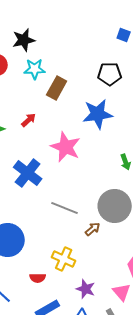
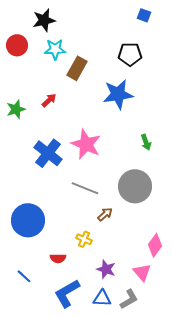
pink star: (66, 147) -> (86, 144), moved
brown arrow: (93, 229) -> (105, 214), moved
yellow cross: (64, 259) -> (84, 239), size x0.7

